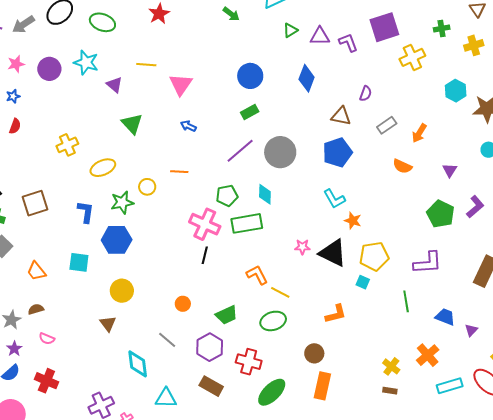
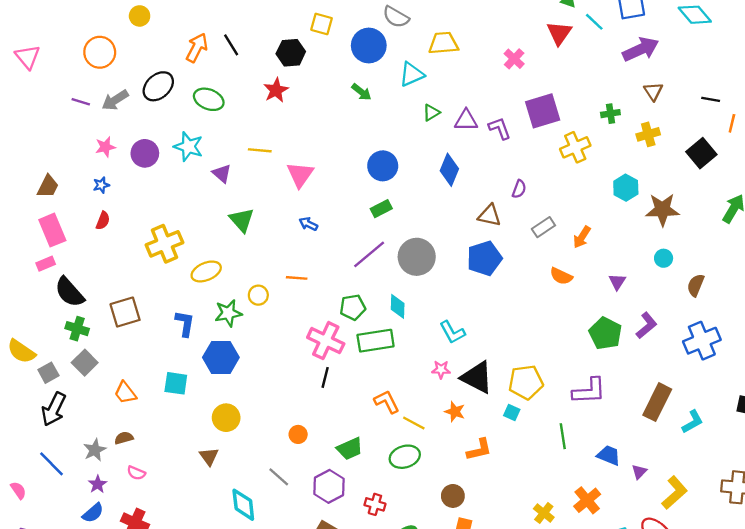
yellow cross: (67, 145) -> (165, 244), size x1.4
cyan L-shape: (334, 199) -> (452, 332), moved
orange star: (353, 221) -> (455, 412), moved
red cross: (249, 362) -> (375, 504), size x0.7

